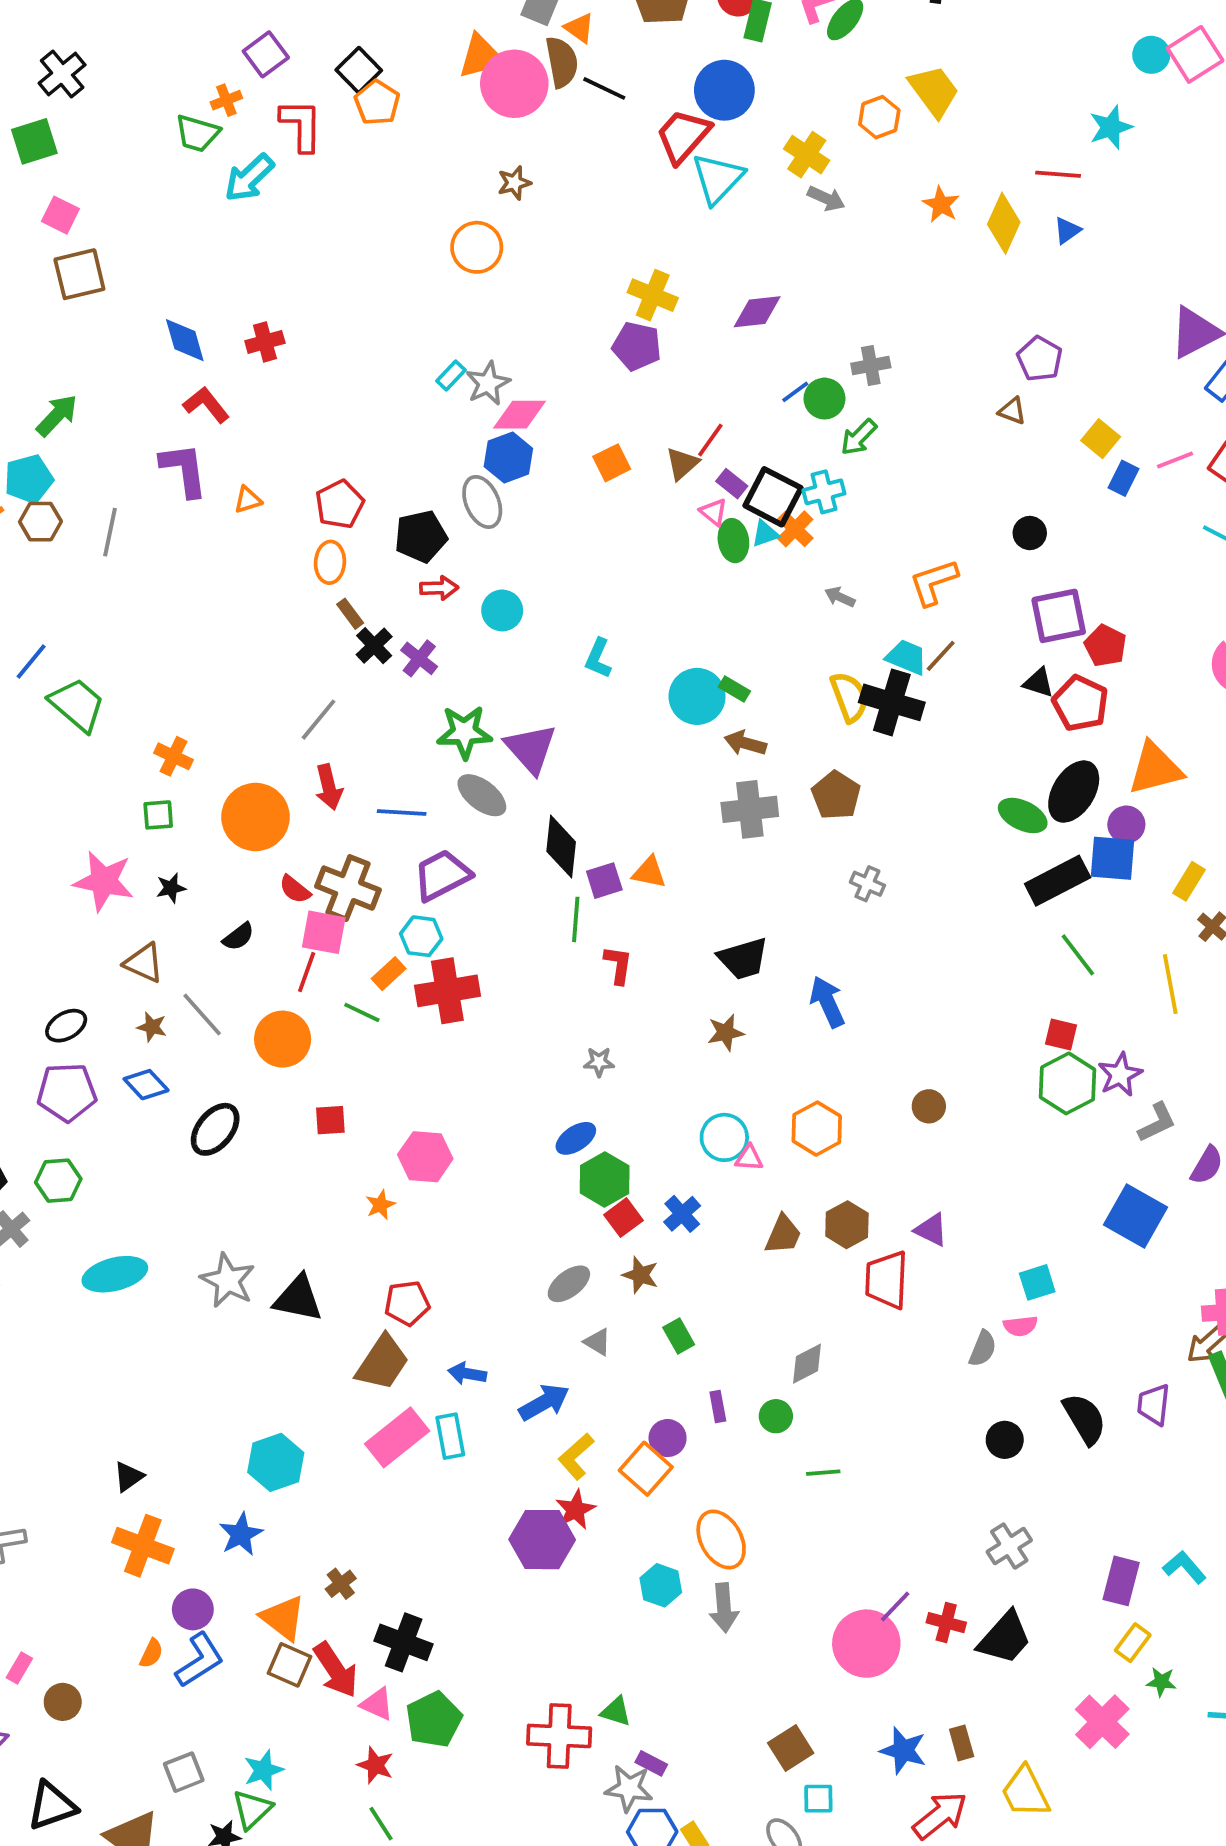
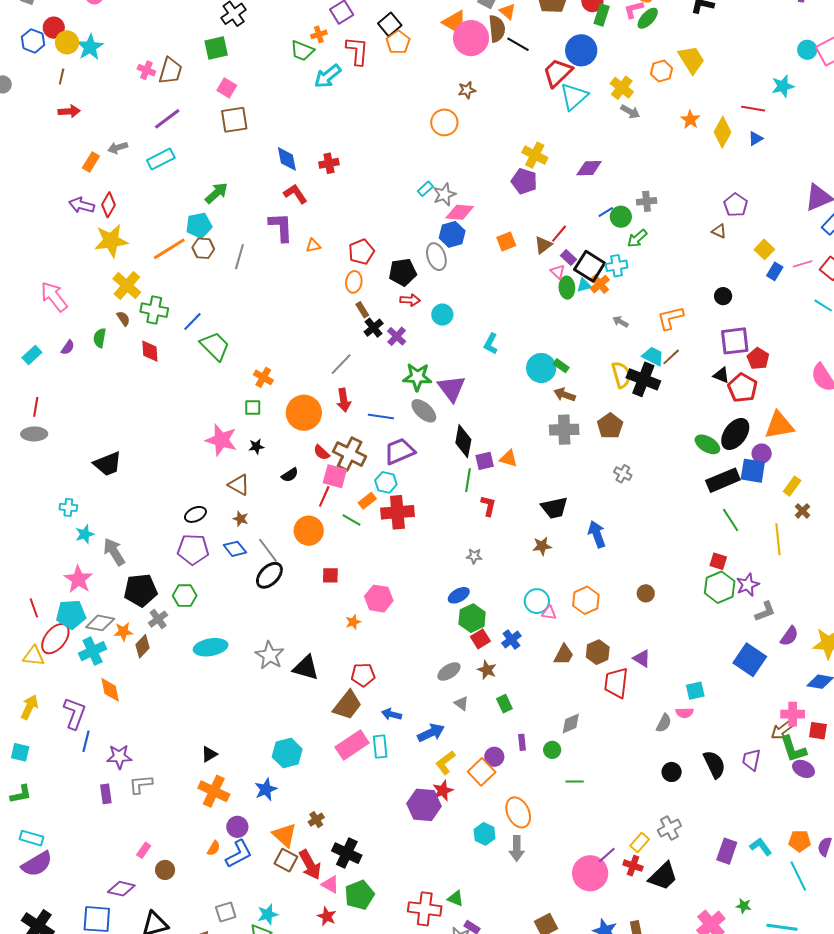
orange triangle: (481, 56) -> (455, 22), turned 40
gray line: (202, 1014) -> (268, 550), moved
yellow rectangle: (1133, 1643) -> (640, 842), moved

